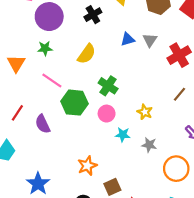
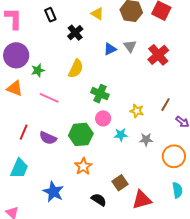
purple circle: (49, 17) -> (16, 55), moved
orange triangle: (16, 64) -> (15, 88), turned -30
brown line: (179, 94) -> (166, 105), moved
green hexagon: (75, 103) -> (81, 134), moved
purple semicircle: (43, 124) -> (48, 138), turned -30
orange star: (87, 166) -> (83, 166), moved

